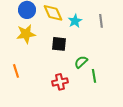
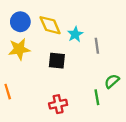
gray line: (101, 21) -> (97, 46), moved
green semicircle: (81, 62) -> (112, 81), moved

